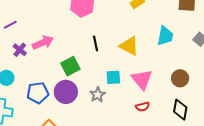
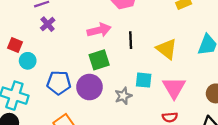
pink arrow: (43, 43) -> (99, 30), moved
purple cross: (20, 50) -> (48, 24), moved

